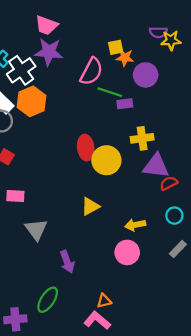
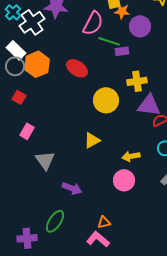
orange hexagon: (31, 101) -> (37, 64), moved
red ellipse: (86, 148) -> (77, 68), moved, turned -50
pink rectangle: (15, 196) -> (27, 131), turned -63
purple arrow: (67, 262) -> (72, 188), turned -48

